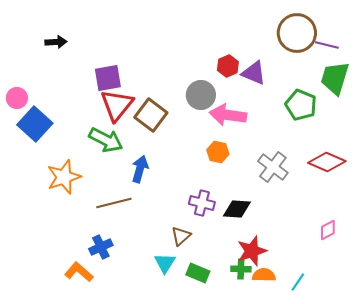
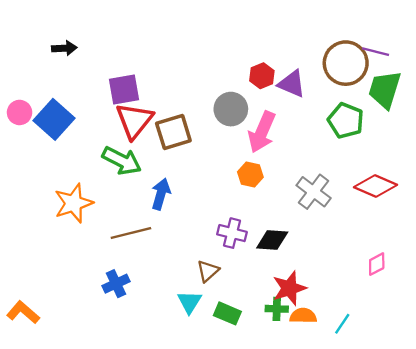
brown circle: (297, 33) -> (346, 63), moved
brown square: (151, 115) -> (173, 132), turned 36
pink arrow: (228, 115) -> (262, 132), turned -75
blue square: (35, 124) -> (54, 119), moved
orange L-shape: (79, 272) -> (23, 312), moved

